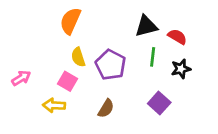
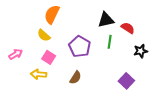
yellow semicircle: (78, 57) -> (44, 35), moved, turned -32
black star: (181, 69) -> (141, 51), moved
purple square: (159, 103) -> (126, 81), moved

